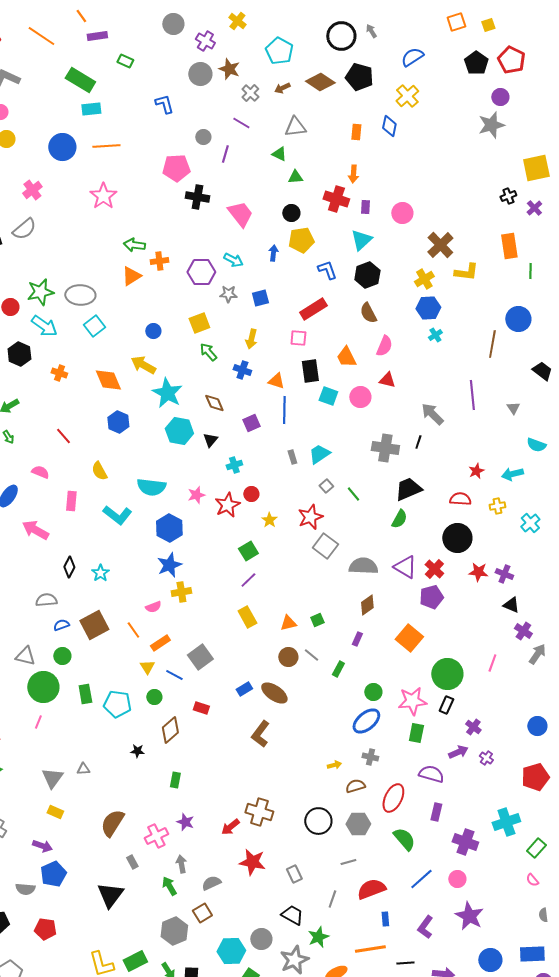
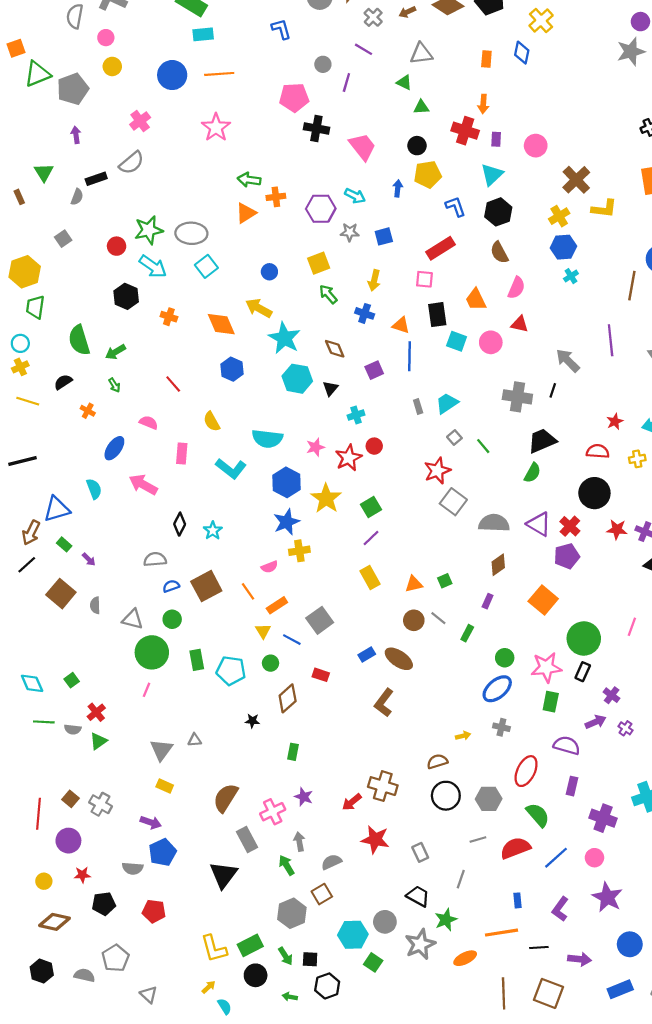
yellow star: (269, 520) -> (326, 498), moved, size x1.8
brown semicircle: (355, 786) -> (437, 761), moved
gray rectangle: (132, 862) -> (247, 840), size x1.6
red semicircle: (371, 889) -> (515, 848), moved

